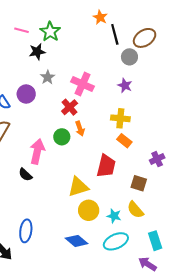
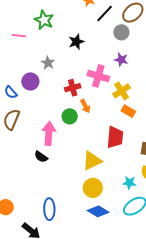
pink line: (22, 30) -> (19, 36), moved
black line: (115, 34) -> (105, 13), turned 66
black star: (37, 52) -> (76, 42), moved
pink cross: (83, 84) -> (98, 76), moved
red cross: (70, 107) -> (73, 88), turned 35
yellow cross: (120, 118) -> (122, 91), turned -30
yellow circle: (89, 210) -> (93, 188), moved

